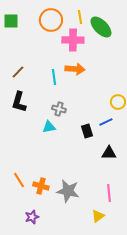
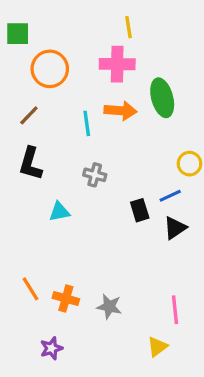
orange circle: (51, 20) -> (50, 69), moved
green ellipse: (101, 27) -> (162, 98), moved, turned 30
cyan triangle: (49, 127) -> (59, 212), moved
black triangle: (109, 153) -> (175, 228), moved, turned -35
gray star: (68, 191) -> (109, 307), size x0.7

